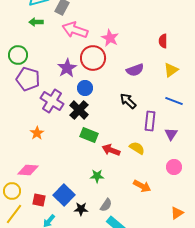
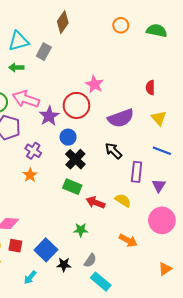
pink arrow: (75, 30) -> (26, 99), moved
purple semicircle: (135, 70) -> (121, 118), size x1.4
yellow triangle: (171, 70) -> (159, 118), turned -35
purple cross: (52, 101) -> (33, 151), size x0.7
black cross: (79, 110) -> (75, 159), moved
orange star: (37, 133) -> (30, 175), moved
pink circle: (174, 167) -> (162, 220), size x1.6
red square: (39, 200) -> (15, 246), moved

